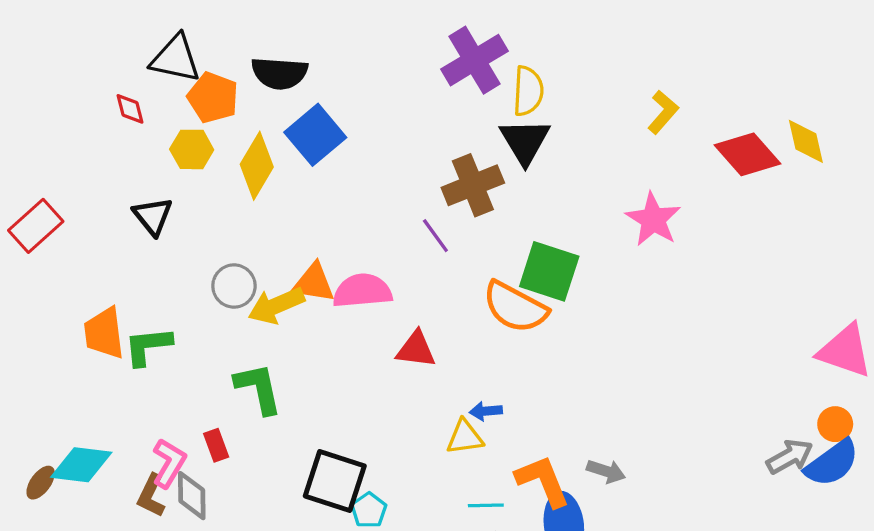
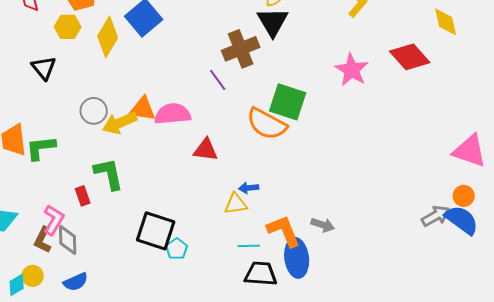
red diamond: (747, 154) -> (410, 57), moved
red rectangle: (216, 445) -> (83, 196), moved
blue semicircle: (832, 463) -> (462, 220), turned -108

